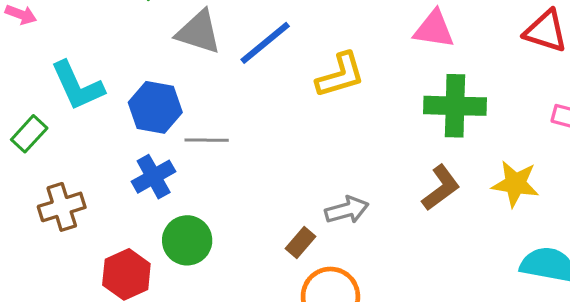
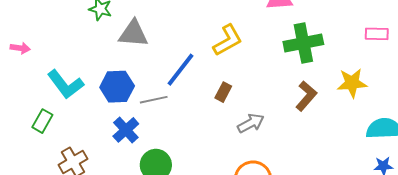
blue line: (265, 43) -> (181, 70), moved
brown rectangle: (300, 242) -> (223, 92), moved

